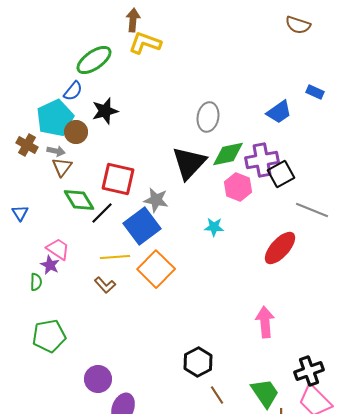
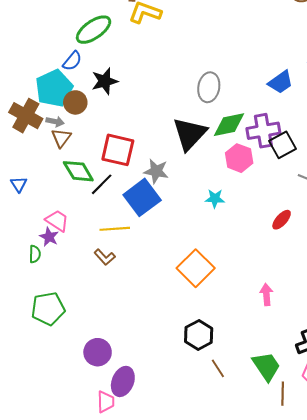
brown cross: (27, 145) -> (26, 116), size x1.5
red ellipse: (280, 248) -> (282, 220), size x0.6
orange square: (156, 269) -> (196, 268), moved
pink arrow: (265, 322) -> (266, 295), size x0.7

